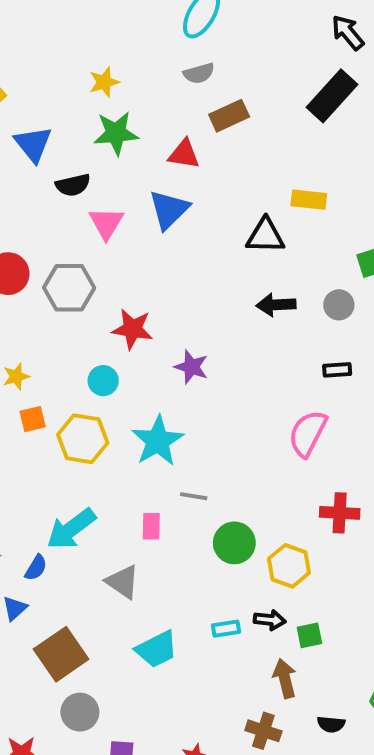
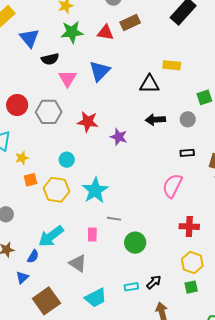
red triangle: (184, 154) -> (105, 33), moved
red star: (132, 329) -> (88, 122), moved
purple star: (191, 367) -> (119, 137), moved
yellow hexagon: (289, 566) -> (192, 263), moved
black arrow: (270, 620) -> (154, 282), turned -49
green square: (309, 635) -> (191, 287), moved

